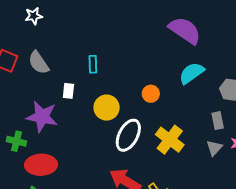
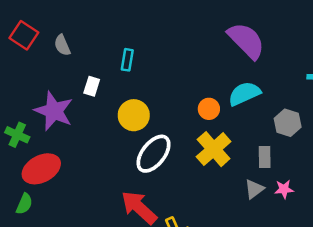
gray semicircle: (39, 63) -> (62, 45), size x0.7
orange circle: (151, 94) -> (209, 109), moved
yellow cross: (170, 140) -> (214, 149), moved
red ellipse: (41, 165) -> (41, 169), turned -36

